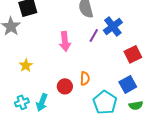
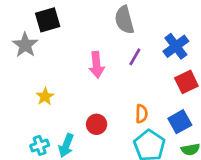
blue cross: (113, 26) -> (176, 46), moved
orange semicircle: (85, 78) -> (141, 114), moved

